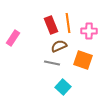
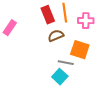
gray line: (52, 63) -> (66, 63), moved

